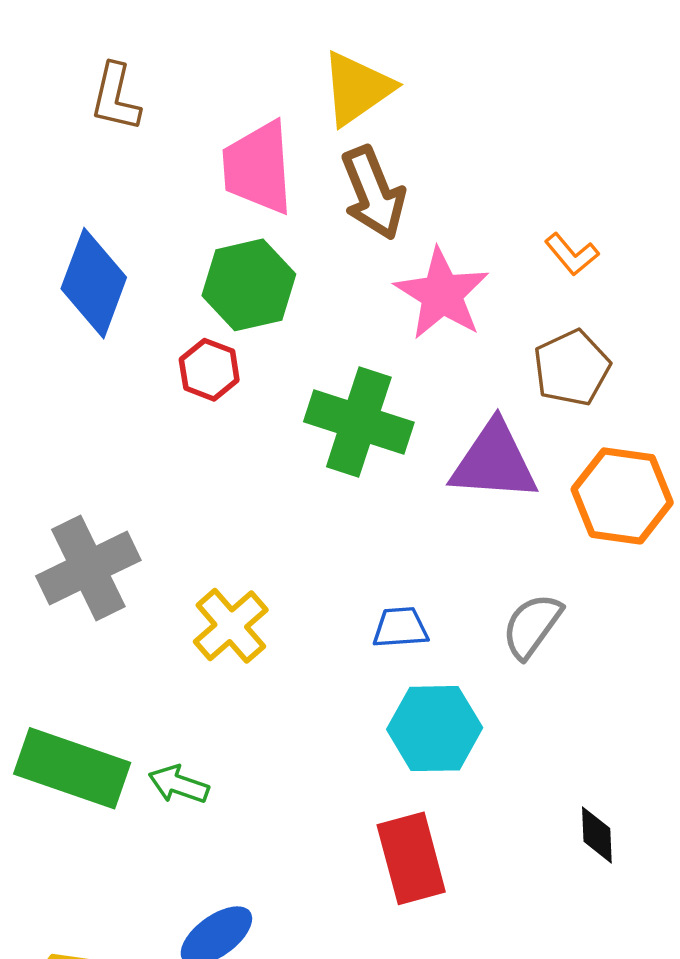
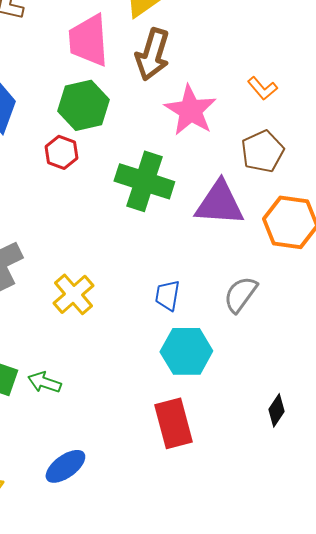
brown arrow: (373, 193) -> (152, 54), turned 39
blue trapezoid: (400, 628) -> (167, 295), turned -76
black diamond: (597, 835) -> (276, 410), turned 36

